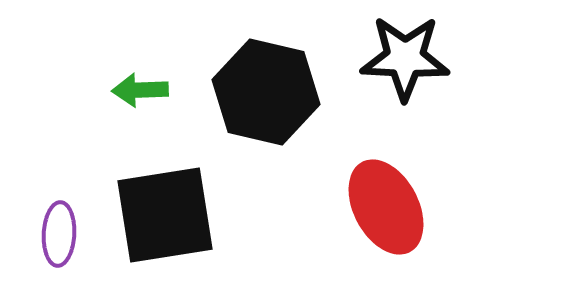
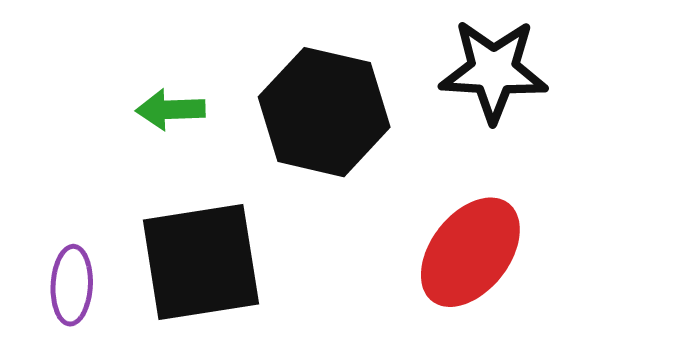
red ellipse: (386, 207) -> (470, 252), turned 66

